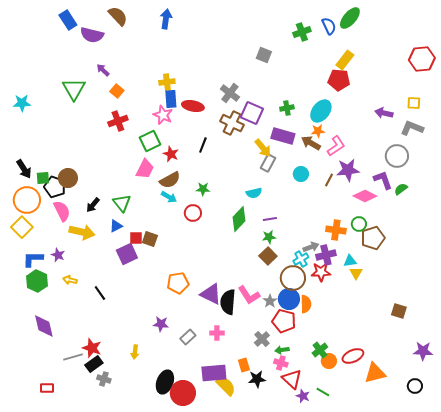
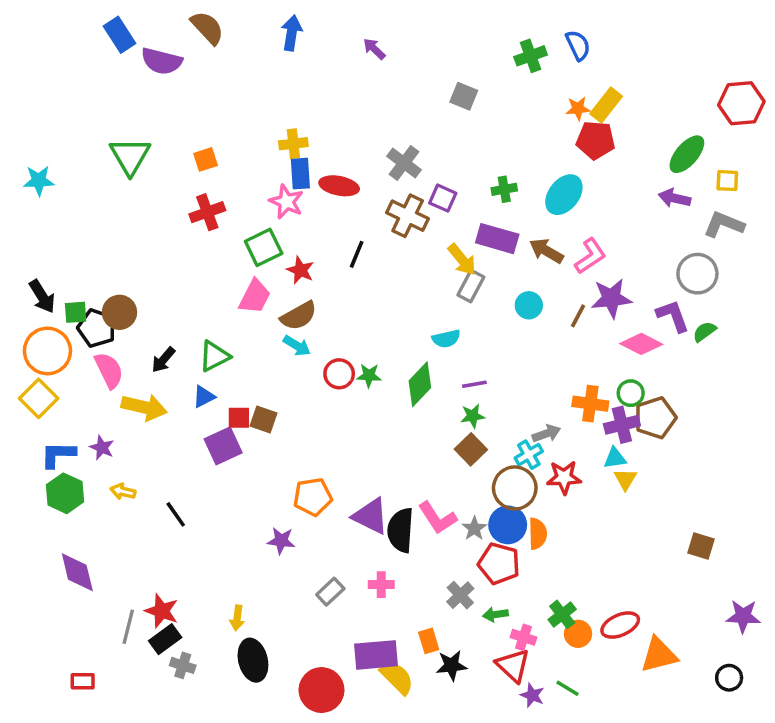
green ellipse: (350, 18) -> (687, 154), moved
purple arrow: (103, 70) -> (374, 49), moved
orange square: (117, 91) -> (206, 159), turned 32
purple square: (252, 113) -> (443, 198), size x0.7
orange star: (318, 131) -> (578, 109), moved
green star: (203, 189) -> (369, 376), moved
green triangle: (122, 203) -> (214, 356), turned 42
purple cross: (326, 255) -> (622, 425), moved
purple star: (161, 324) -> (281, 541), moved
gray line: (73, 357) -> (128, 627), turned -60
pink cross: (281, 363) -> (524, 637), moved
black ellipse: (165, 382) -> (253, 660), moved, turned -35

